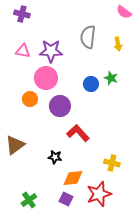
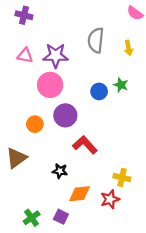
orange circle: (30, 99) -> (35, 124), moved
red star: (99, 194) -> (110, 199), moved, size x0.7
purple square: (66, 199) -> (61, 217), moved

